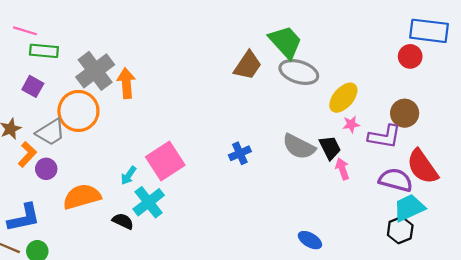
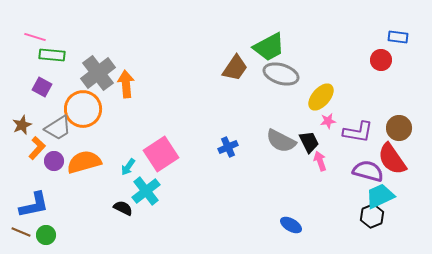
blue rectangle: (429, 31) -> (398, 37), size x0.6
green trapezoid: (285, 42) -> (269, 47), turned 104
brown circle: (405, 113) -> (399, 128), moved
orange semicircle: (82, 197) -> (84, 162), moved

